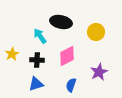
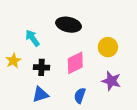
yellow circle: (96, 32) -> (108, 47), moved
cyan arrow: (40, 36) -> (32, 38), moved
purple star: (99, 72) -> (111, 81), turned -30

